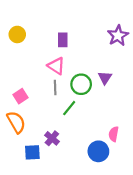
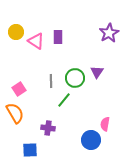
pink triangle: (56, 66) -> (36, 41), moved
purple cross: (52, 138) -> (48, 128), turned -32
blue square: (32, 152) -> (30, 150), moved

